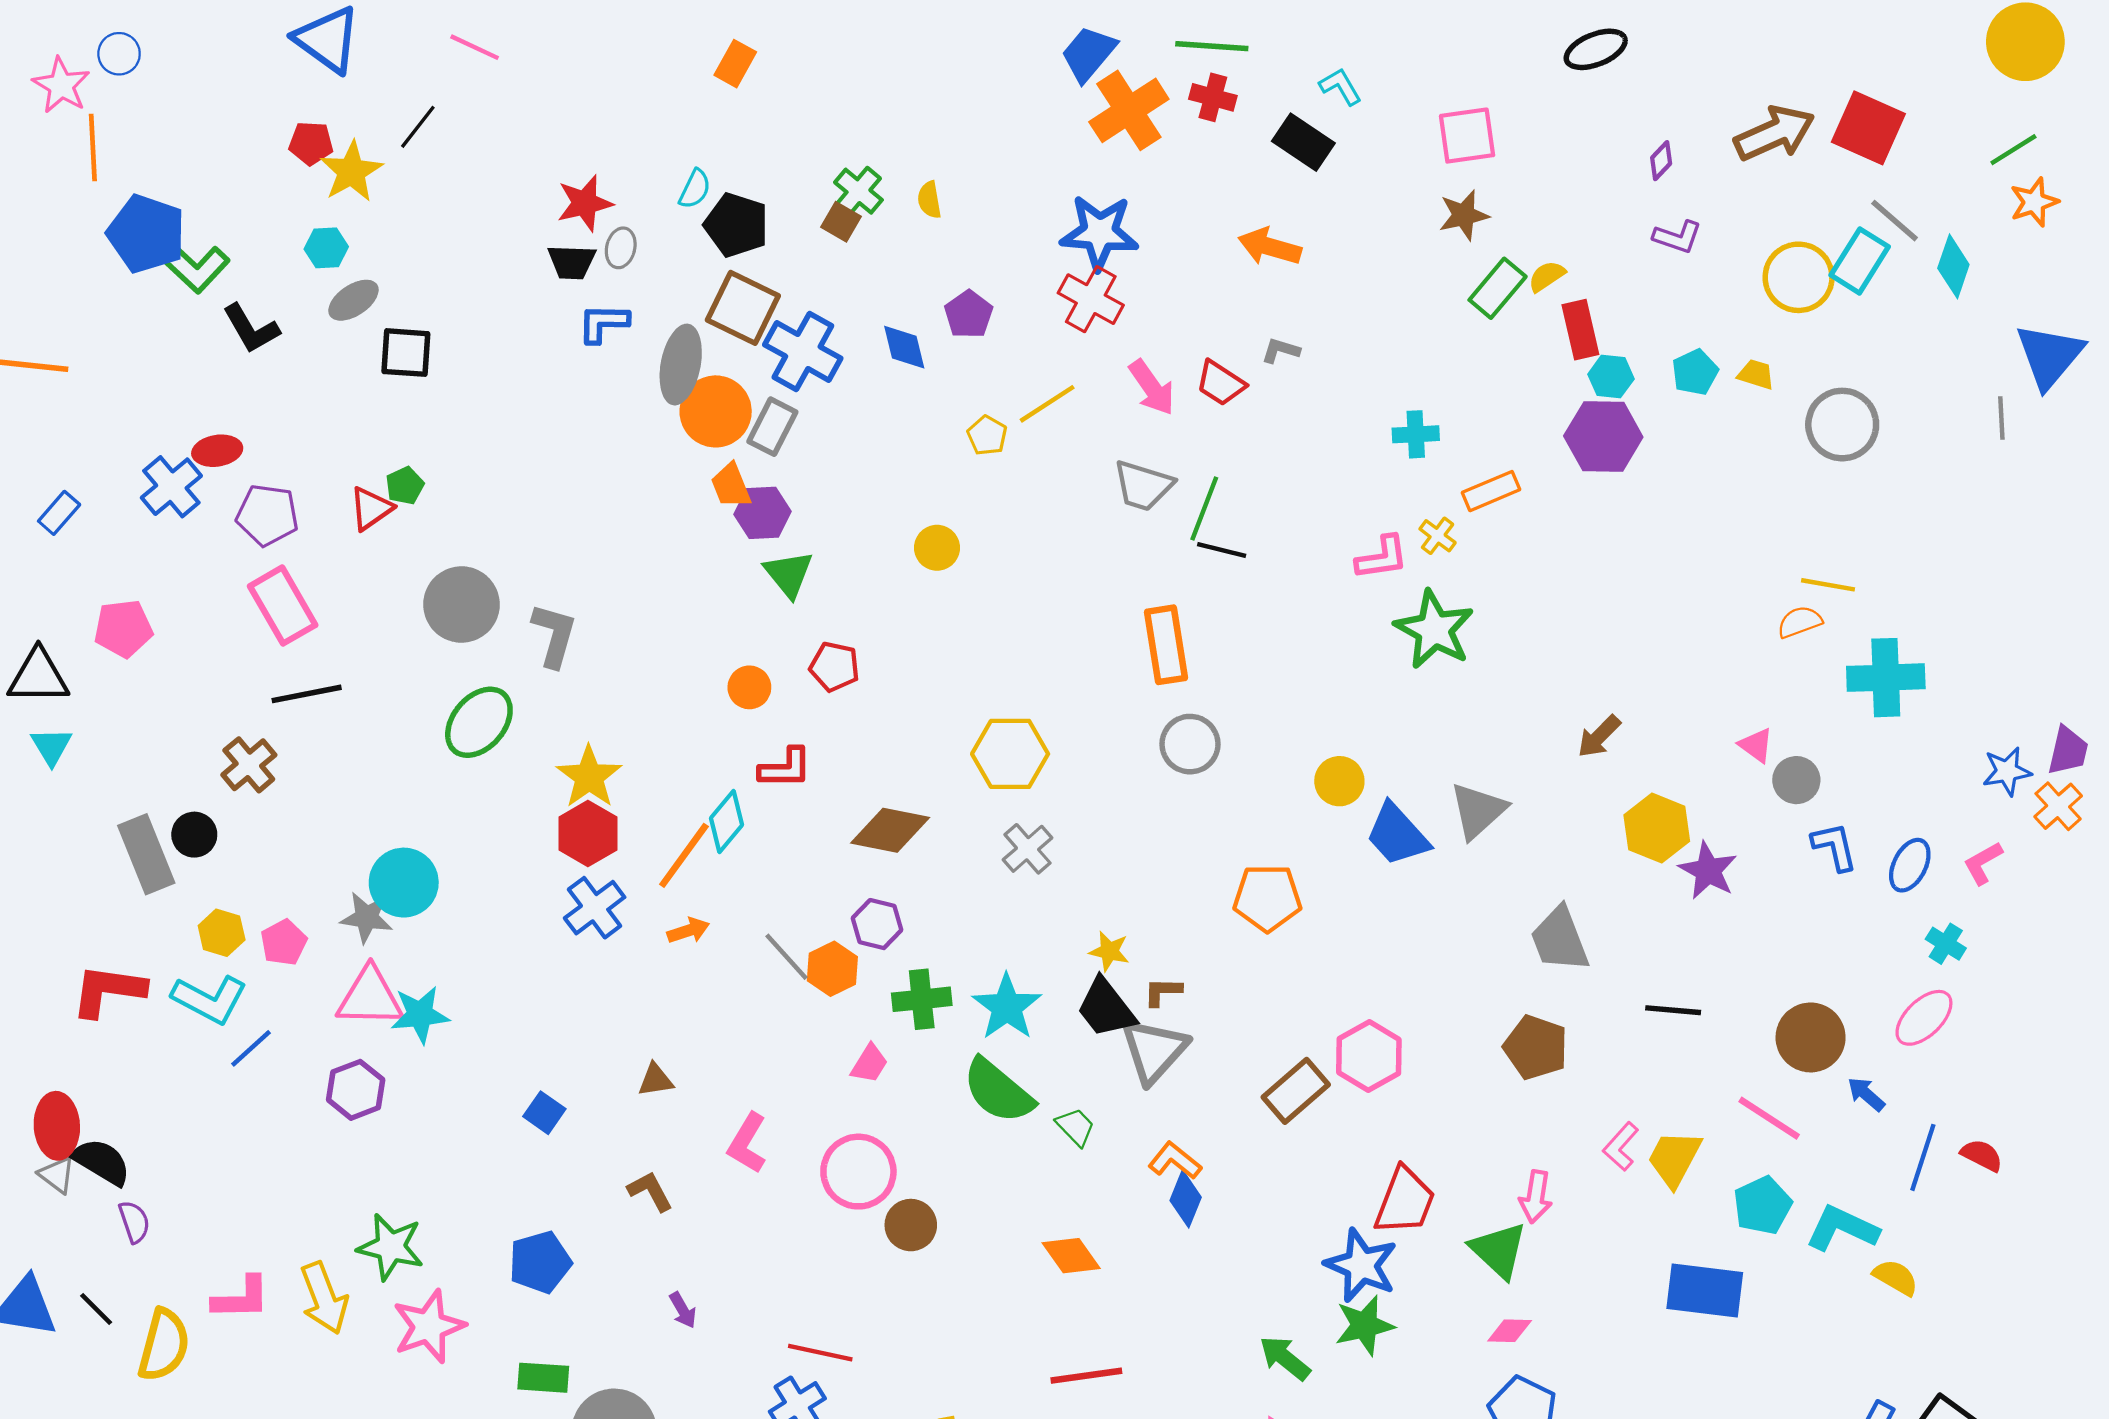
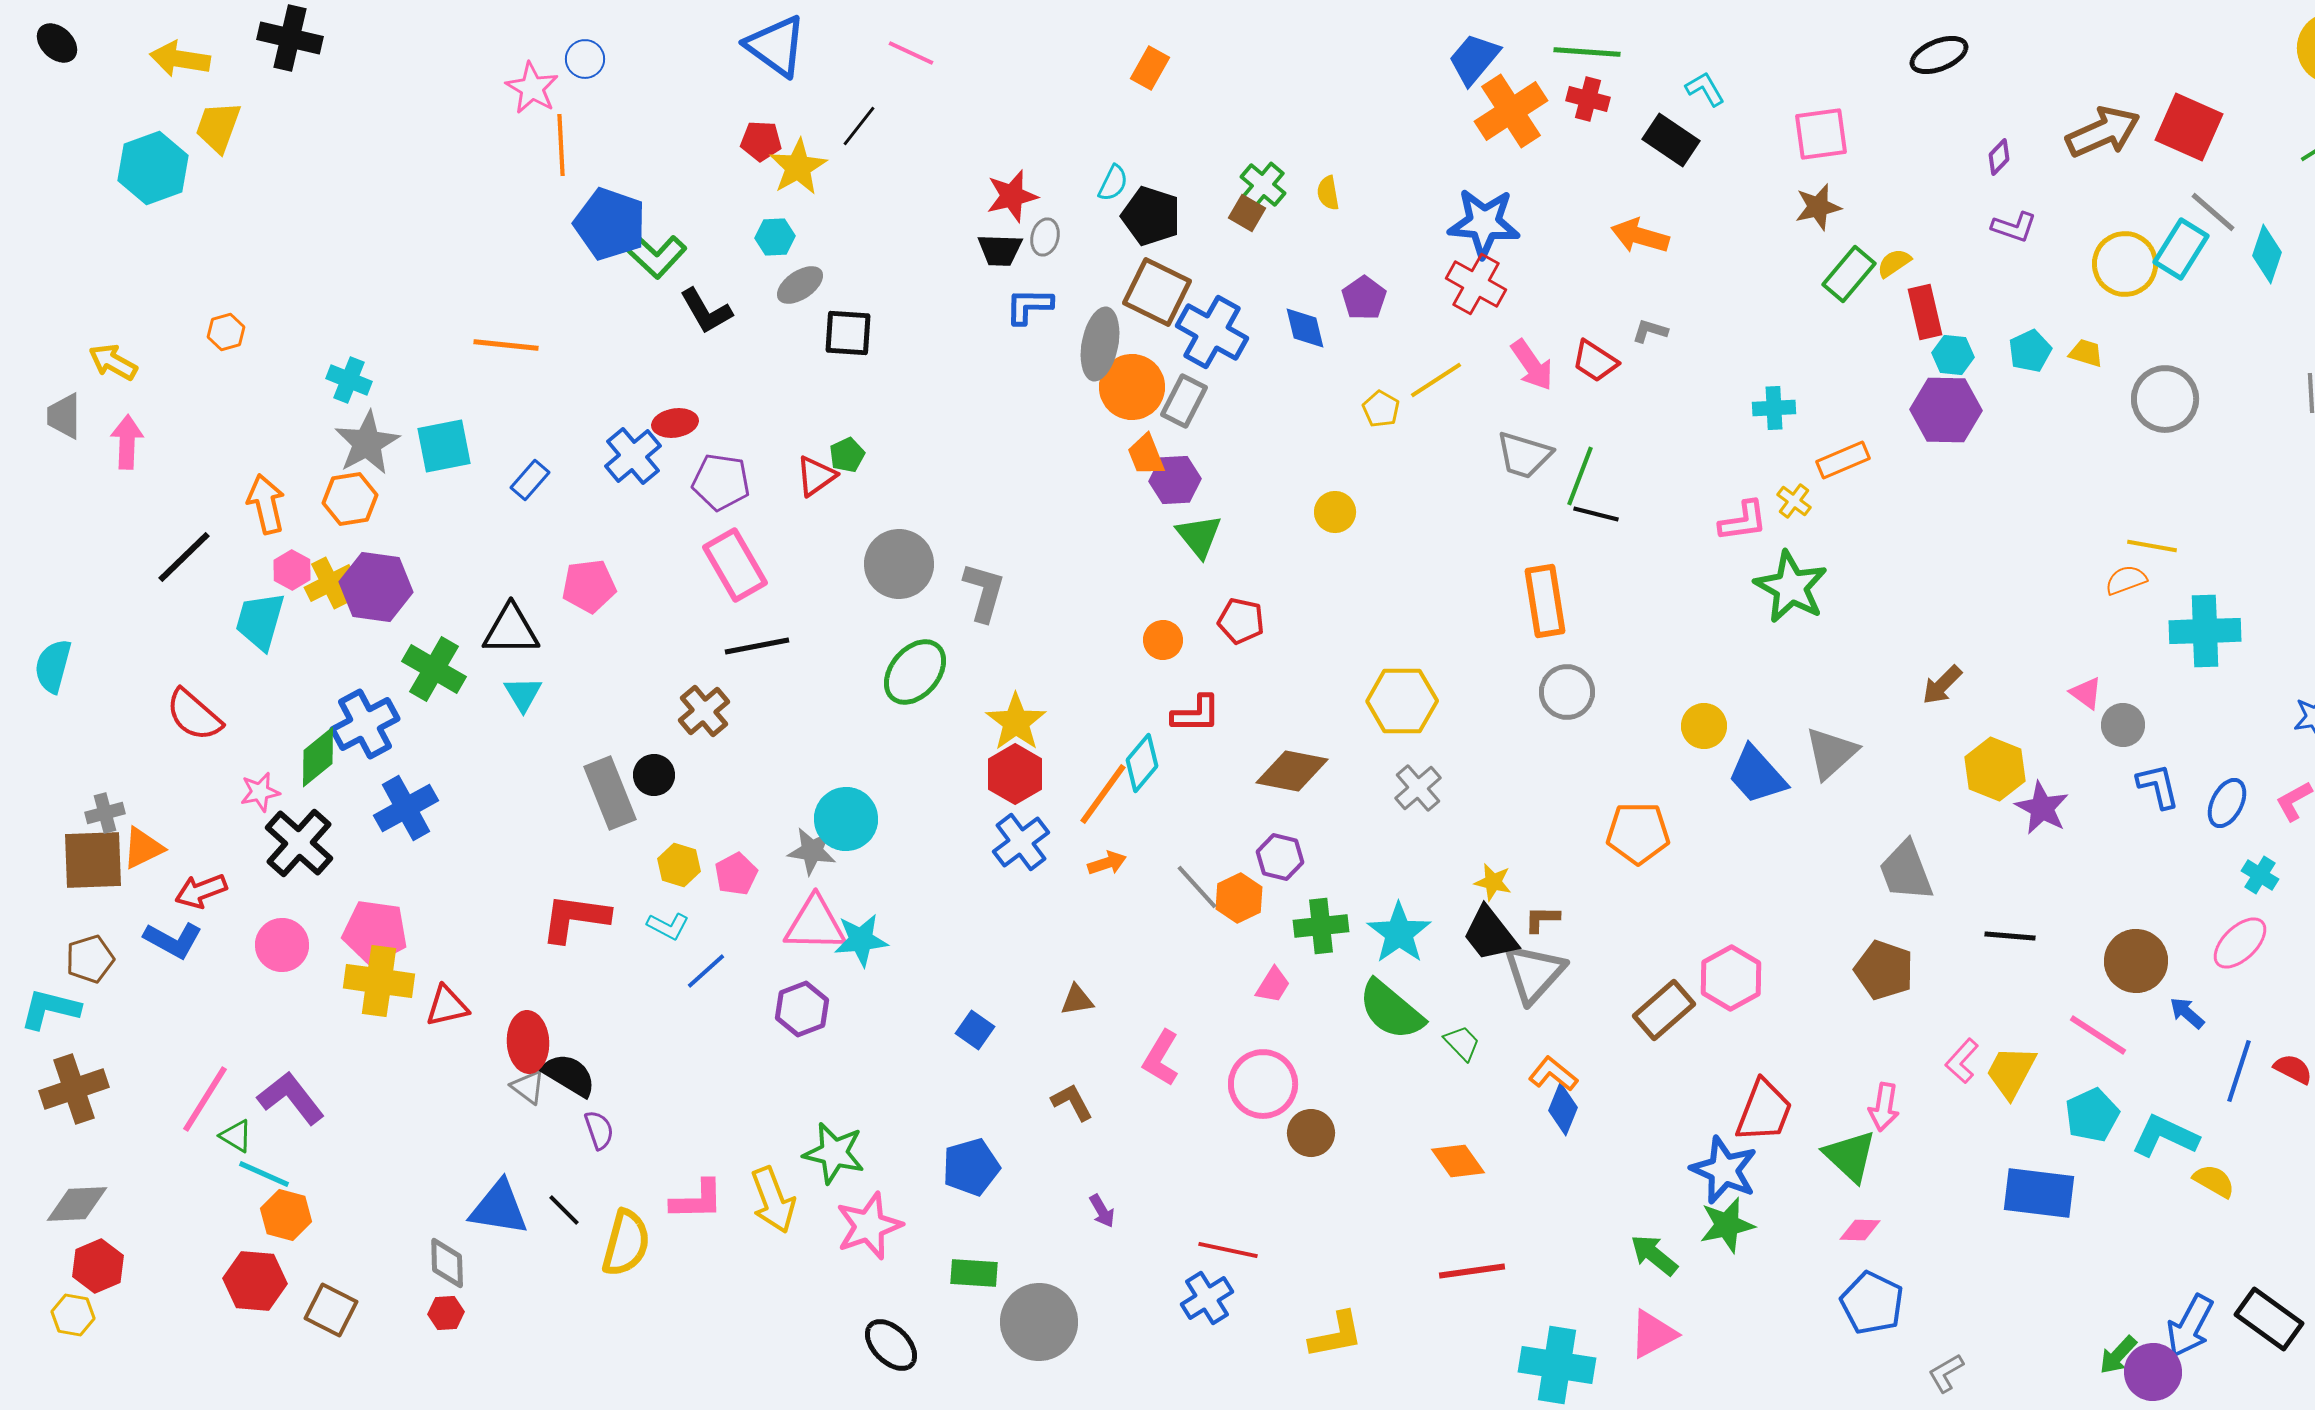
cyan L-shape: (210, 999) -> (668, 926), size x0.6

